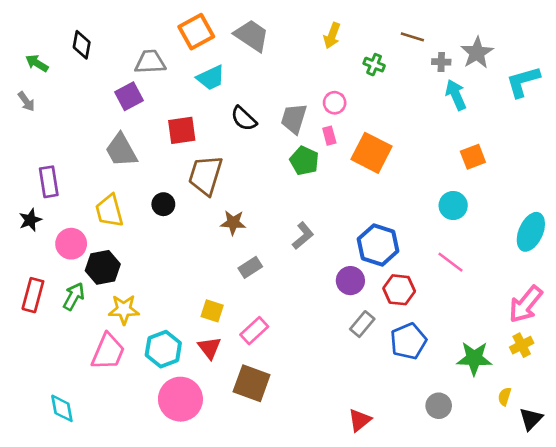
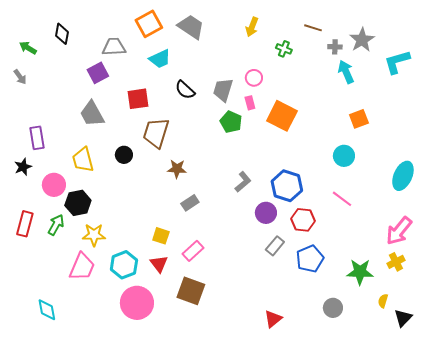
gray L-shape: (303, 236) -> (243, 182), moved

